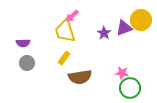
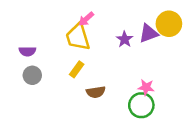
brown semicircle: (80, 77) -> (96, 92), size x0.7
green circle: (130, 88) -> (141, 105), moved

